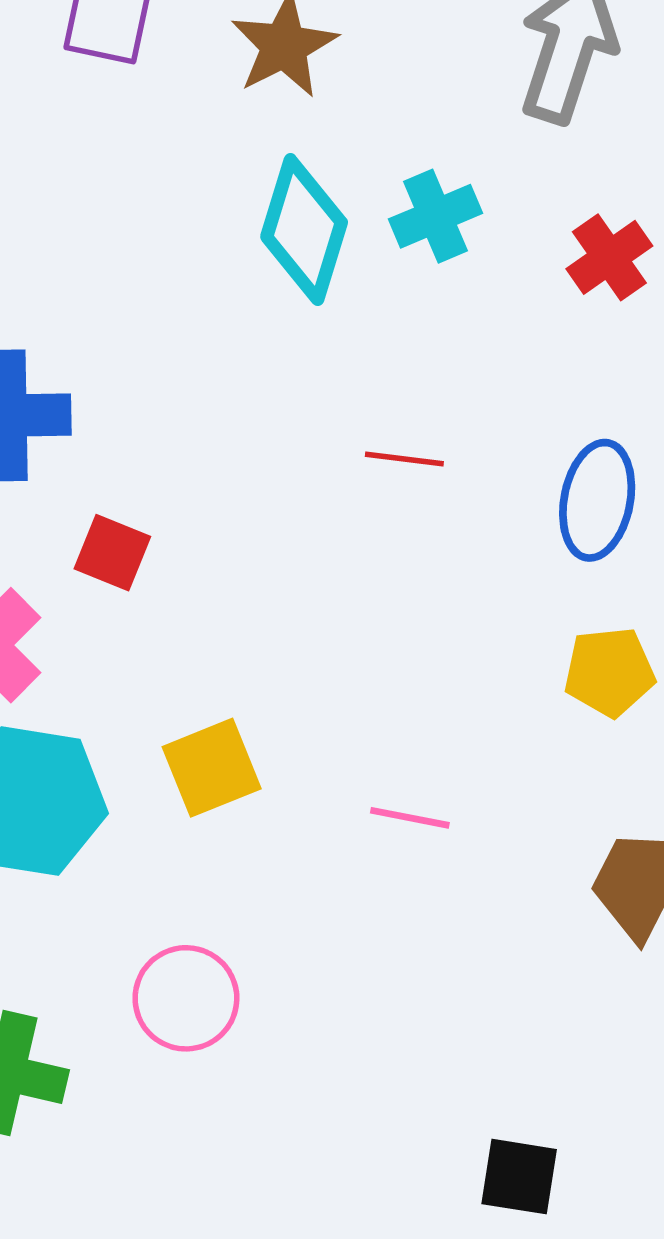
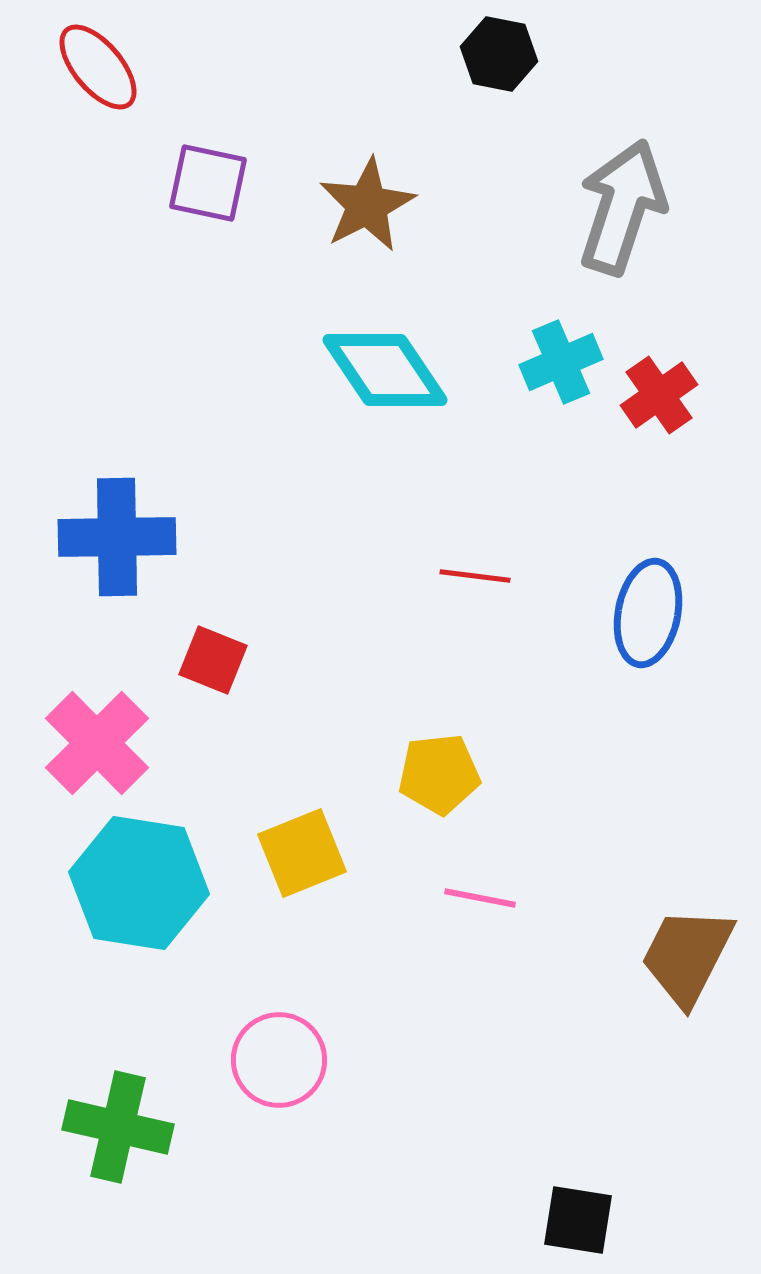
cyan cross: (436, 216) -> (561, 362), moved
cyan diamond: (304, 230) -> (385, 370), turned -51
yellow pentagon: (609, 672) -> (439, 774), moved

